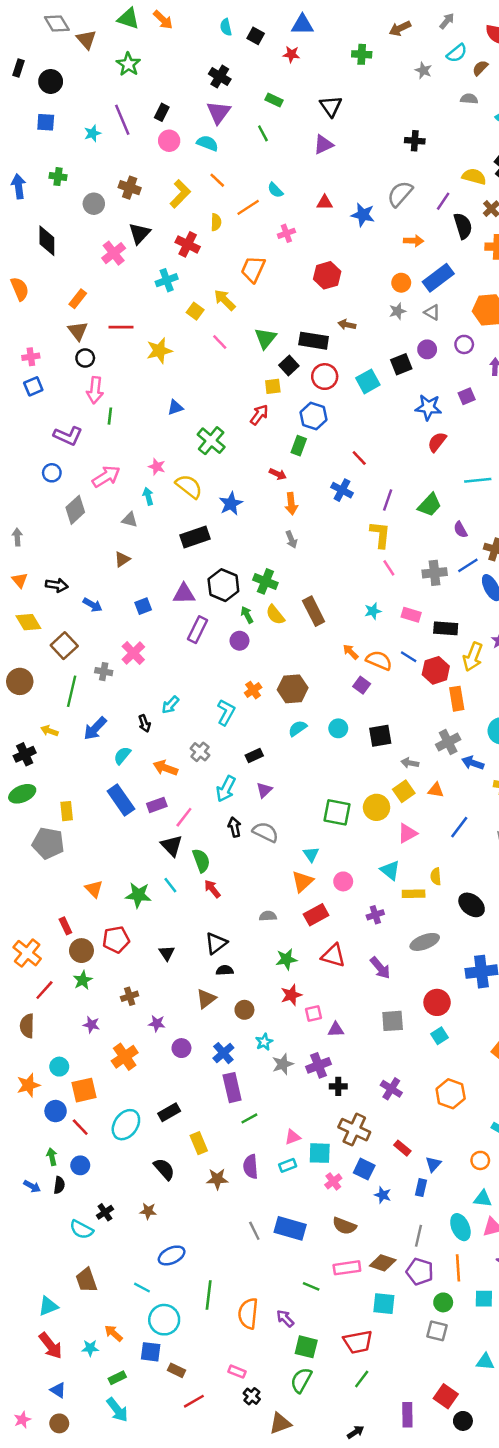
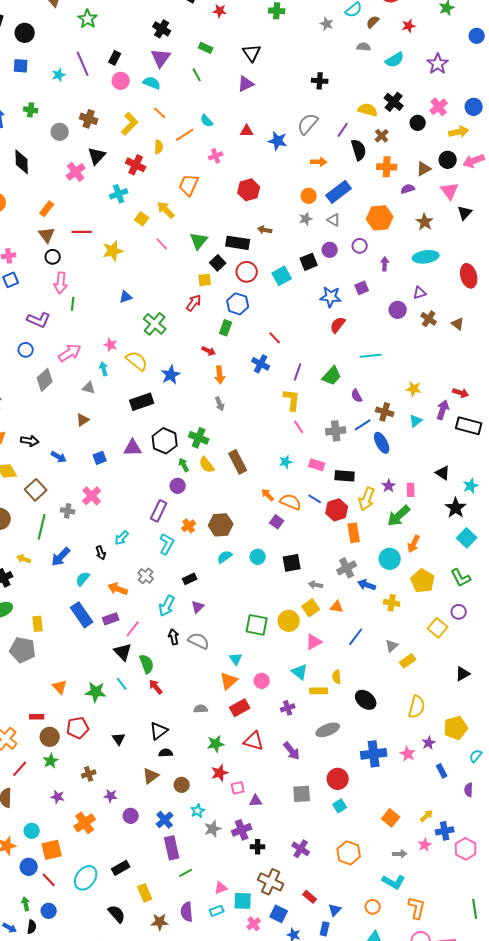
purple rectangle: (198, 630) -> (159, 511), moved
red rectangle: (65, 926) -> (37, 717), turned -64

